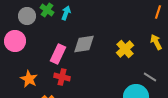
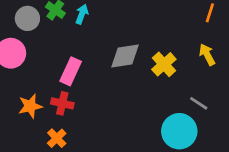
gray diamond: (84, 44) -> (125, 56), moved
red cross: (62, 77) -> (62, 103), moved
orange star: (29, 79) -> (30, 106), turned 30

